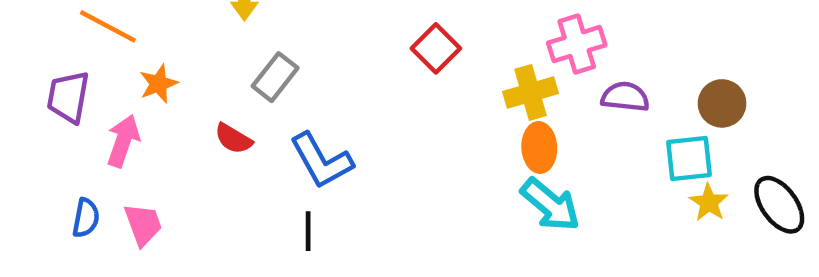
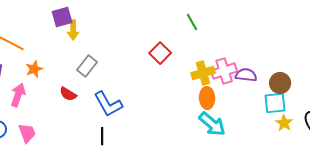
pink cross: (577, 44) -> (224, 71), moved
brown circle: (722, 103) -> (280, 83), moved

